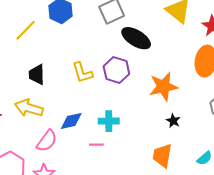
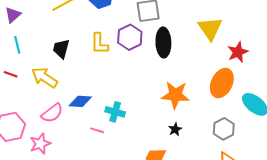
black ellipse: (136, 38) -> (163, 42), turned 40
purple hexagon: (116, 70) -> (130, 37), moved
yellow L-shape: (82, 73) -> (99, 44), moved

